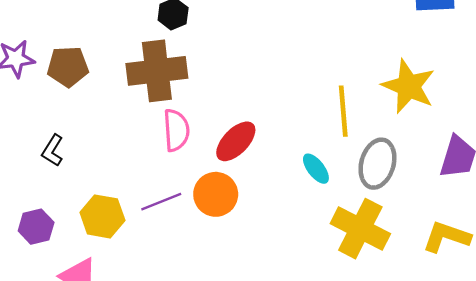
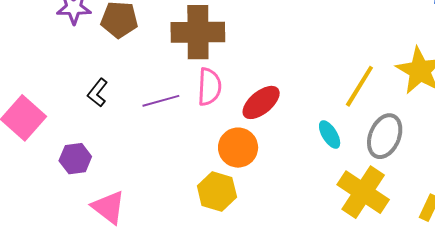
yellow line: (343, 111) -> (359, 86), turned 30
purple line: (161, 202) -> (161, 101), moved
yellow hexagon: (102, 216) -> (217, 191), moved

